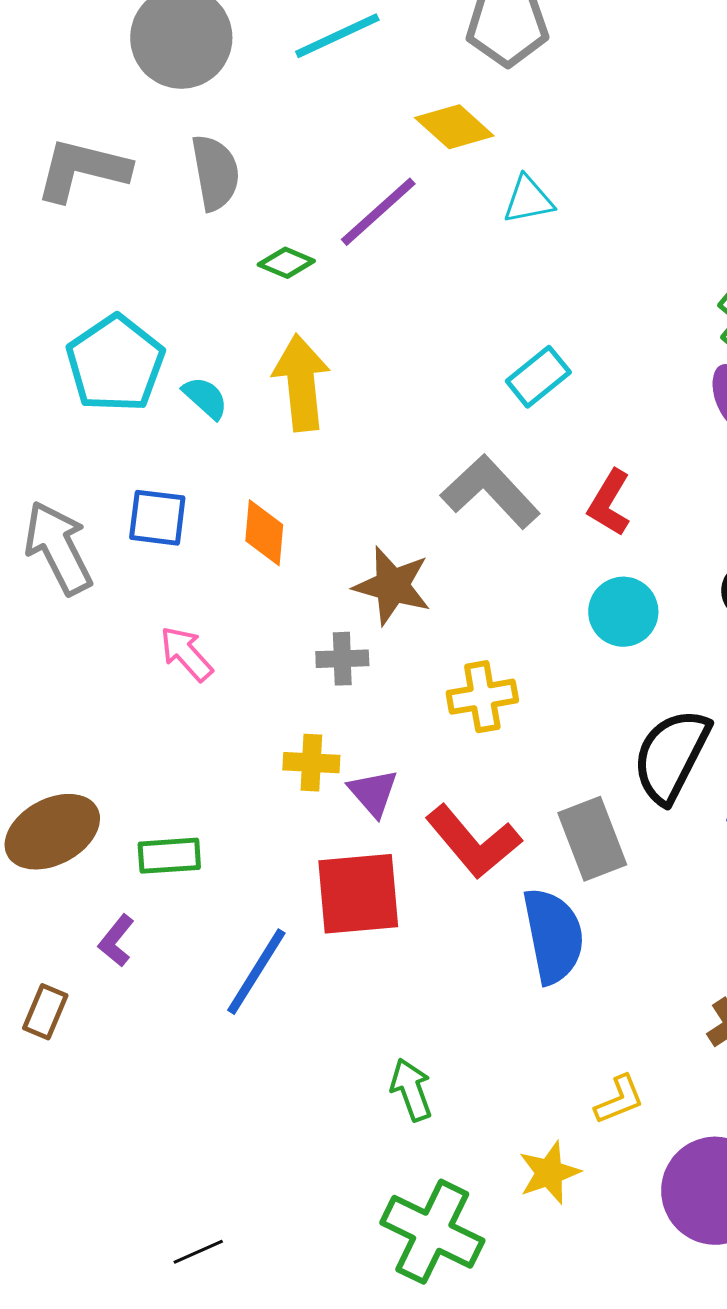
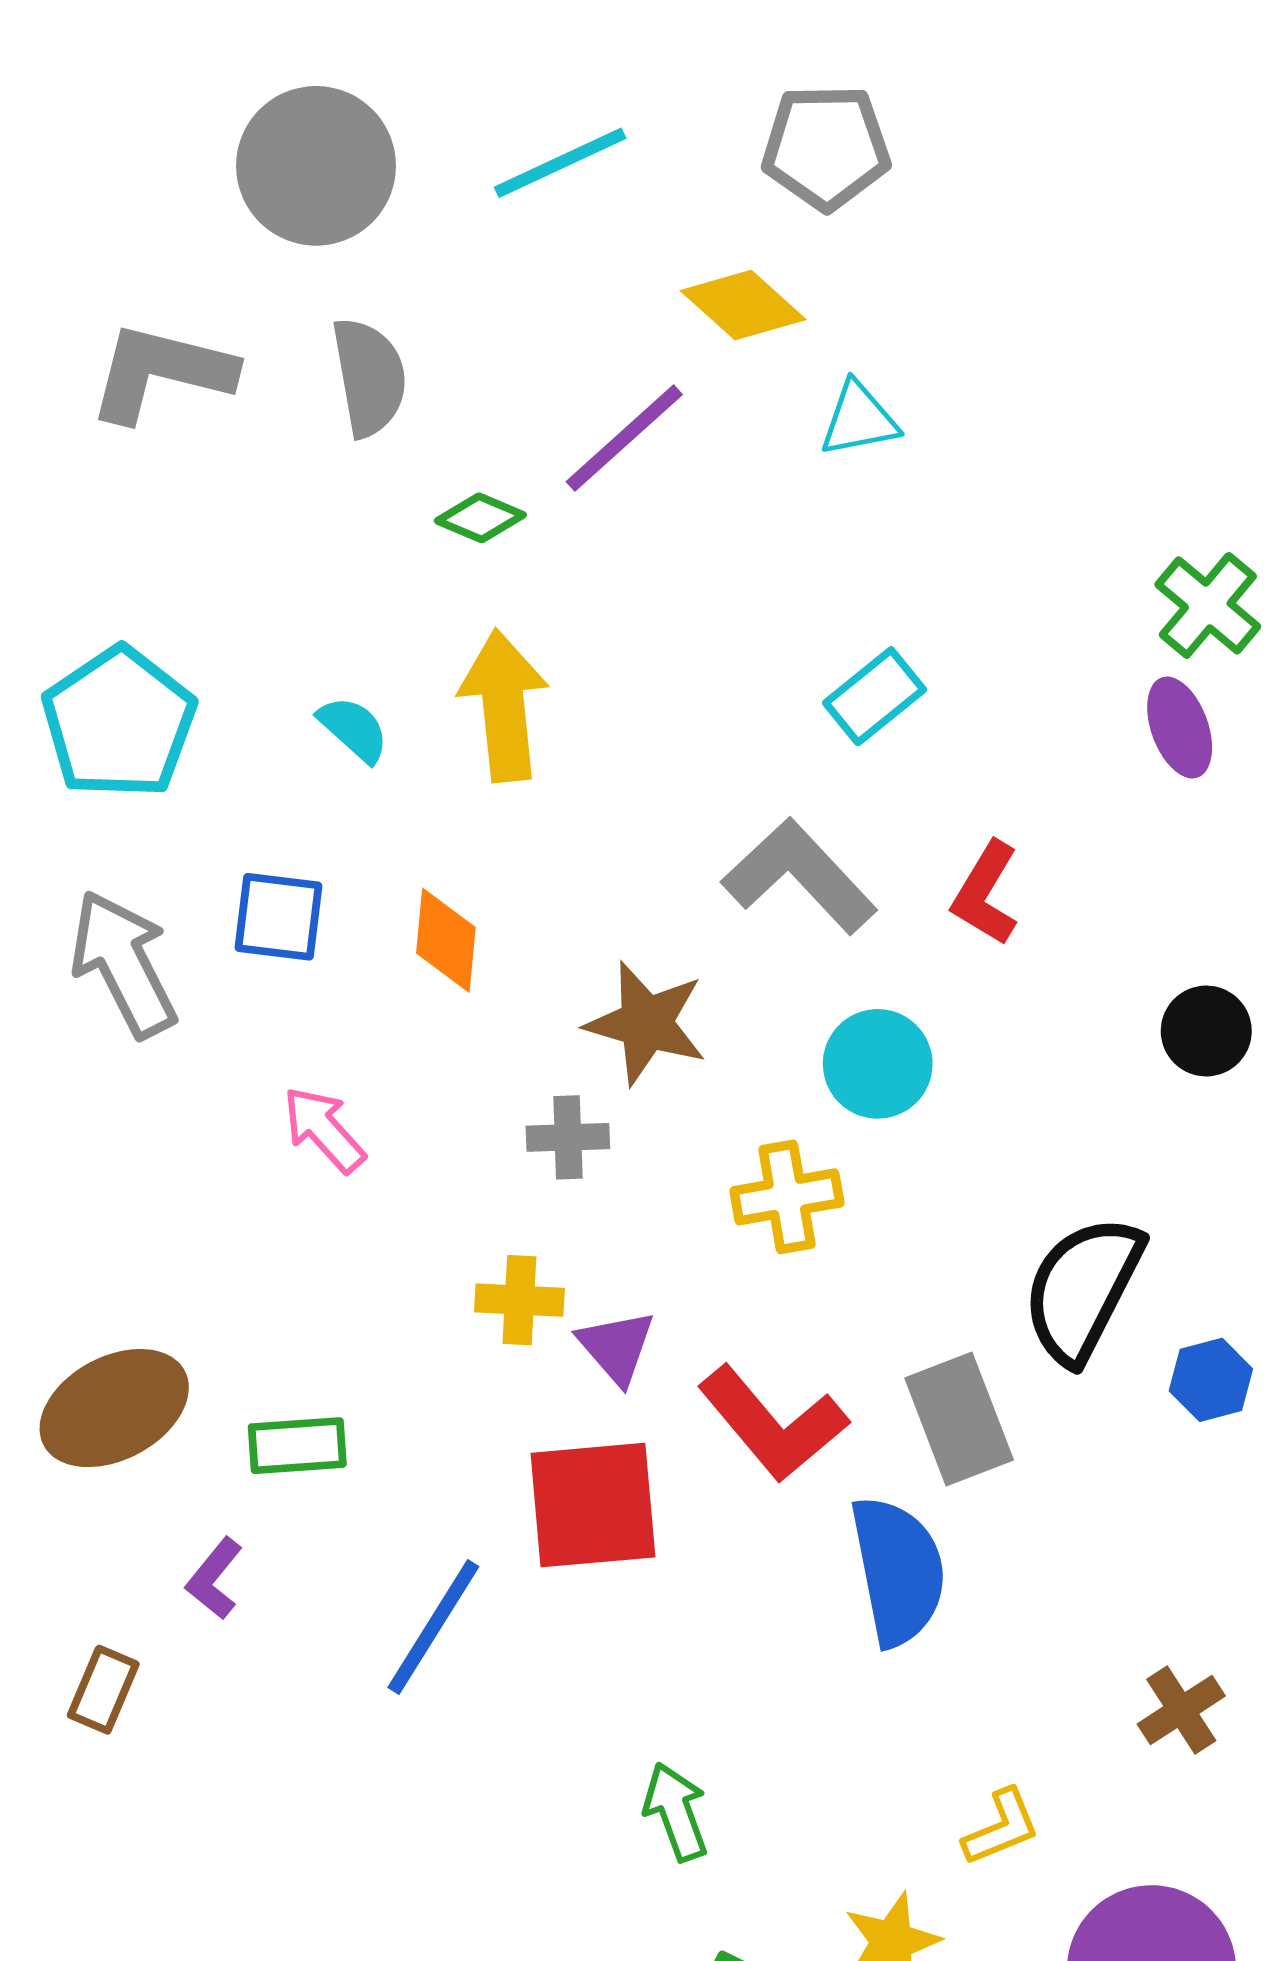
cyan pentagon: (115, 364) -> (119, 723), moved
cyan circle: (623, 612) -> (878, 1064), moved

